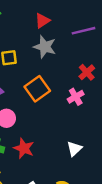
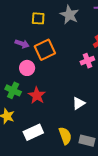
orange square: (37, 89) -> (45, 50), moved

